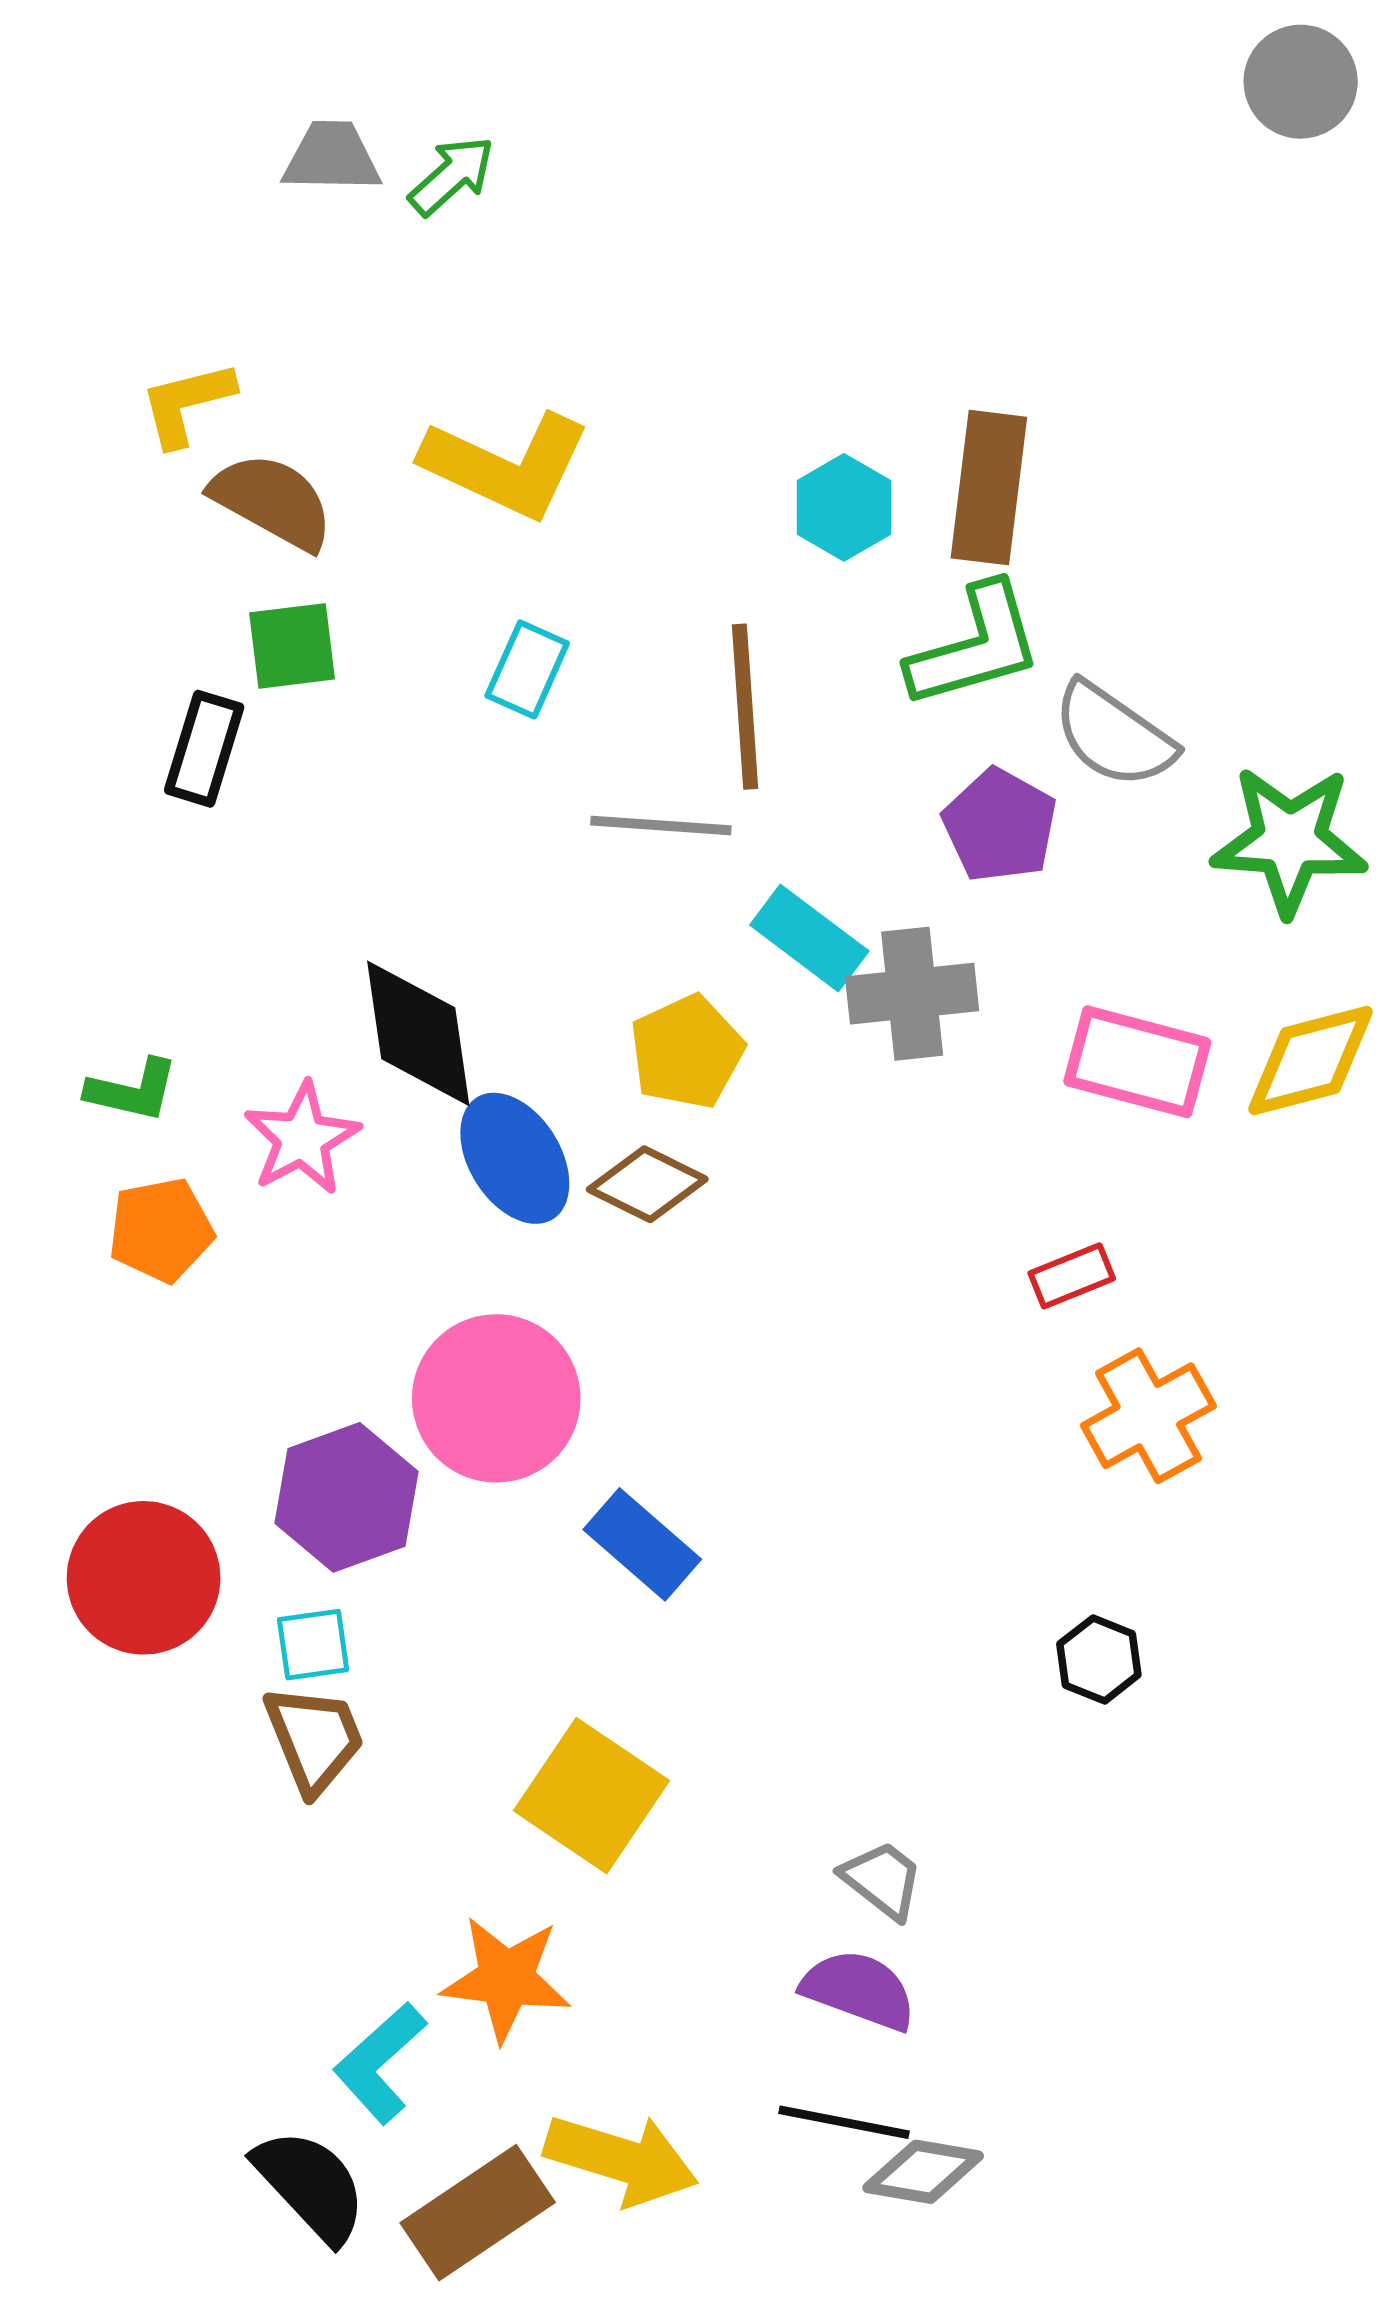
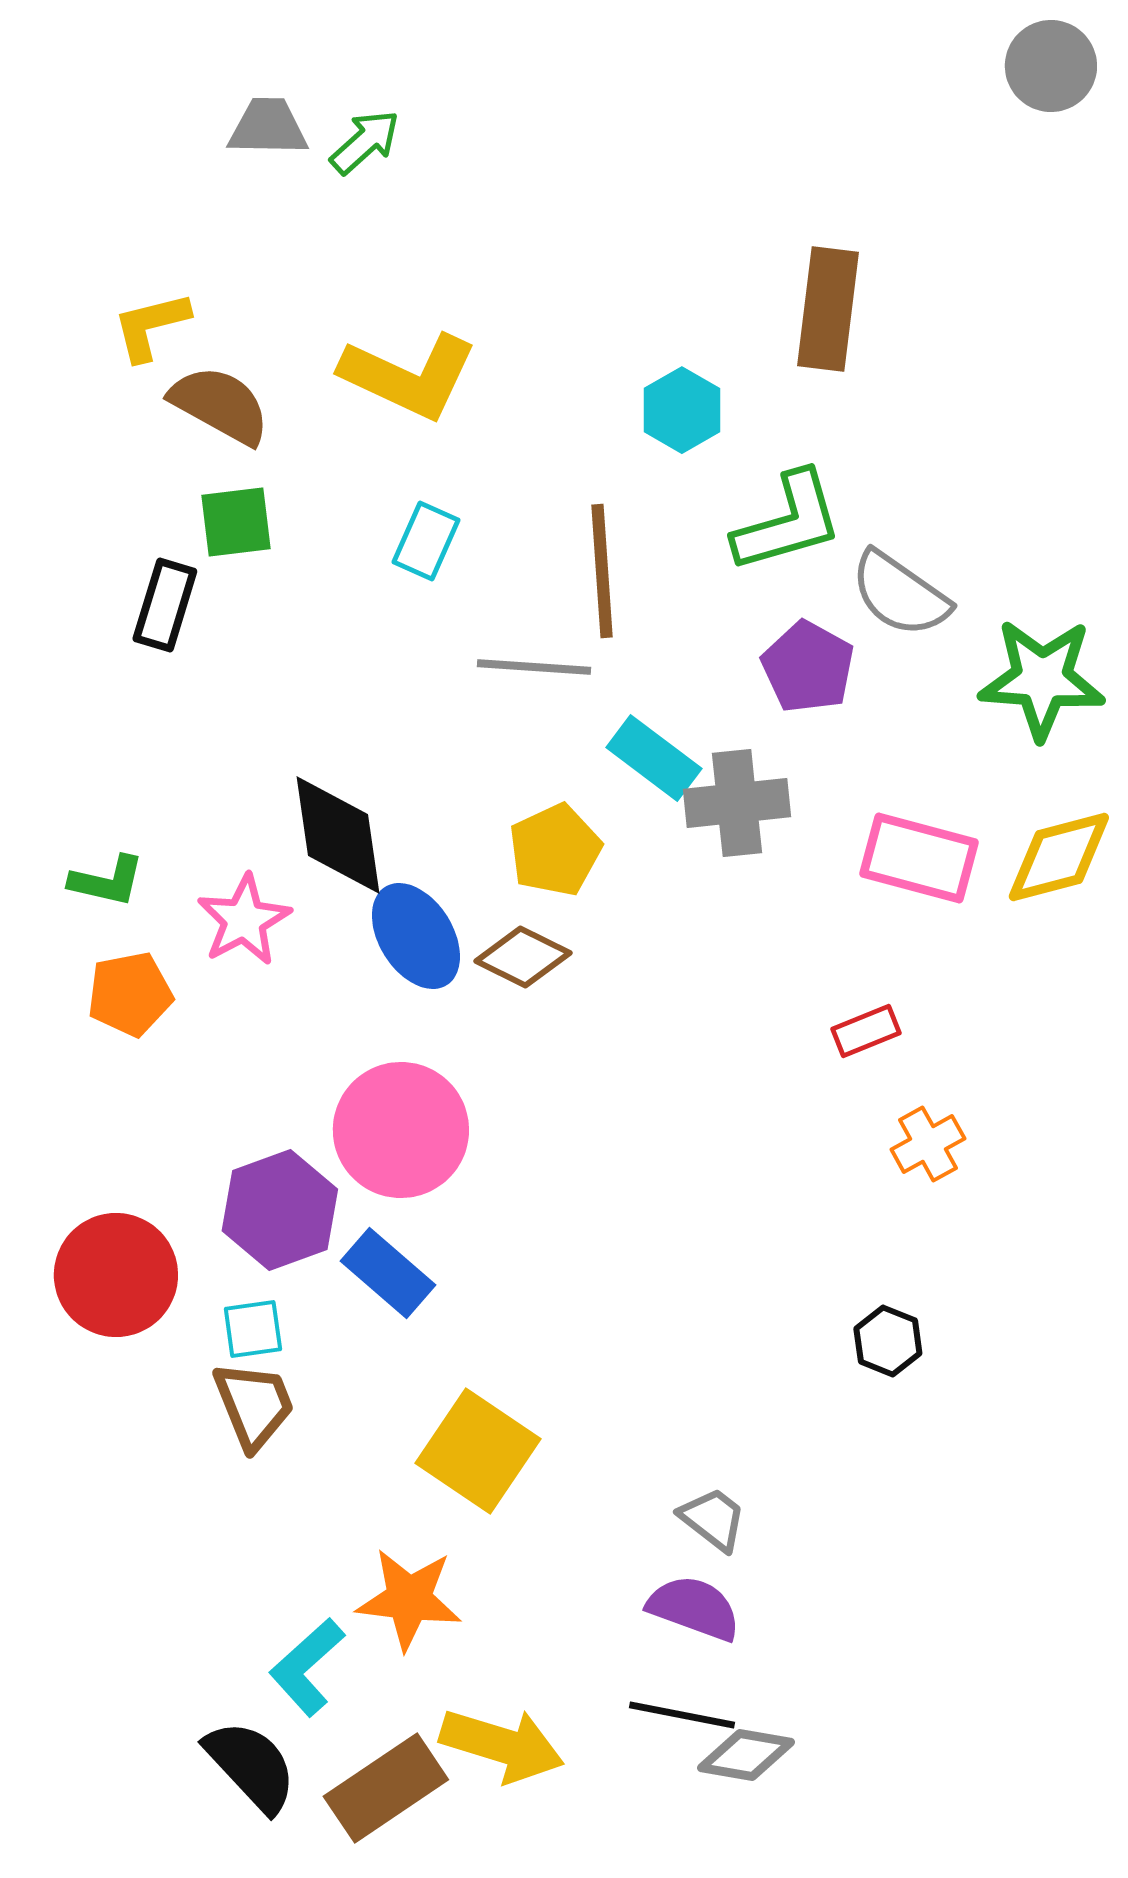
brown rectangle: (989, 488) -> (828, 309), moved
orange cross: (1148, 1416) -> (928, 1144), size x0.7
blue rectangle: (642, 1544) -> (388, 1273), moved

